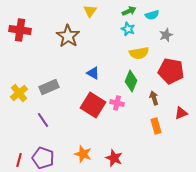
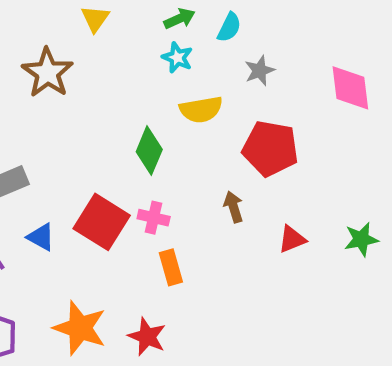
cyan semicircle: (152, 15) -> (229, 27), turned -48
blue triangle: (93, 73) -> (41, 237), moved
green diamond: (131, 81) -> (149, 151), moved
orange rectangle: (156, 126) -> (171, 267), moved
orange star: (83, 154) -> (80, 328), size x1.4

